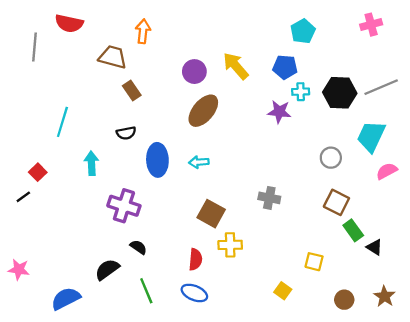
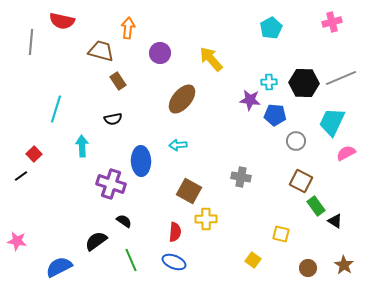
blue pentagon: (285, 67) -> (275, 115), moved
purple circle: (194, 72) -> (160, 53), moved
blue ellipse: (157, 160) -> (141, 161), moved

